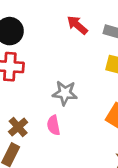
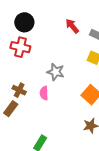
brown cross: (18, 127) -> (19, 90), turned -32

